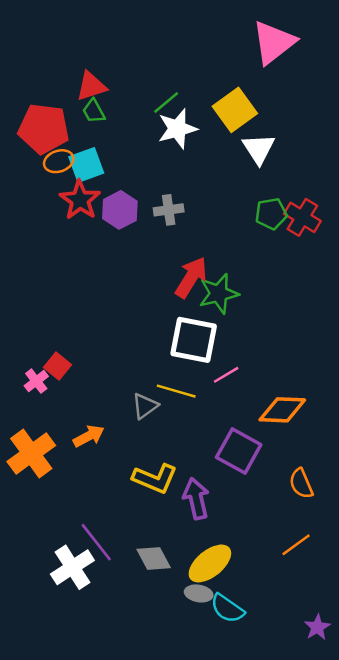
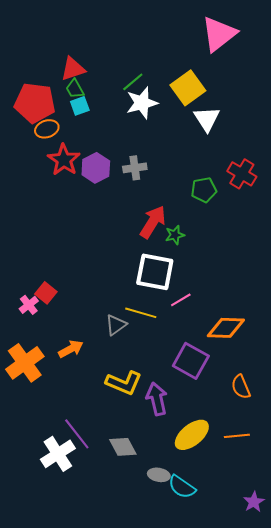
cyan square: (86, 165) -> (80, 106), moved, size x0.7
green pentagon: (271, 214) -> (204, 190), moved
green star: (219, 294) -> (175, 235), size x0.6
orange line: (296, 545) -> (237, 436), turned 30
yellow ellipse: (210, 563) -> (192, 435), moved

